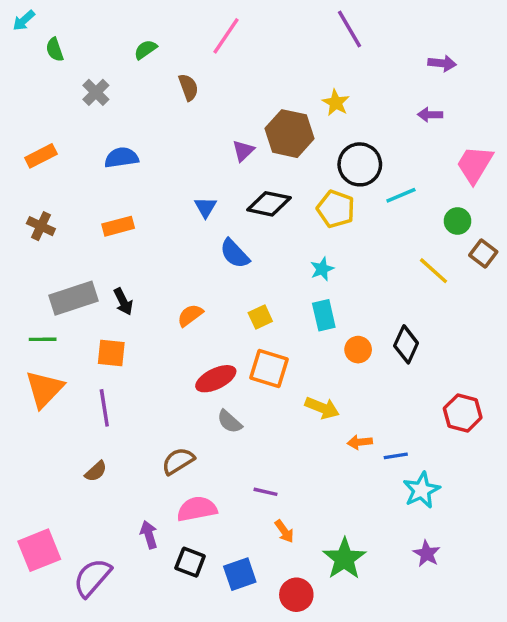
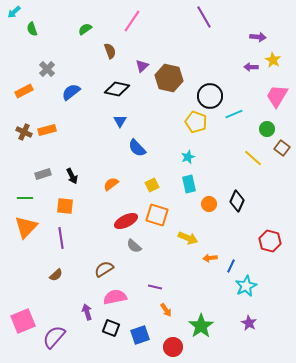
gray cross: (96, 92) -> (47, 69), moved
yellow star: (336, 103) -> (273, 60), moved
purple triangle: (243, 151) -> (142, 66), moved
blue semicircle: (121, 158) -> (71, 92), turned -30
black diamond: (269, 204) -> (117, 89), moved
orange rectangle: (118, 226) -> (47, 130), moved
gray rectangle: (73, 298) -> (43, 174), size x0.6
blue line: (396, 456) -> (231, 266), turned -56

